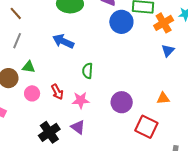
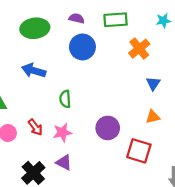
blue circle: (121, 22) -> (82, 47), moved
orange cross: (164, 23) -> (139, 49), moved
blue triangle: (168, 50) -> (153, 83), moved

